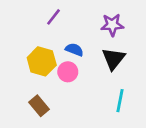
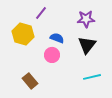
yellow hexagon: (42, 61) -> (23, 34), moved
cyan line: (120, 101) -> (92, 77), turned 66

